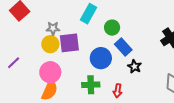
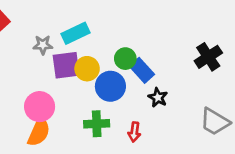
cyan rectangle: (89, 14) -> (75, 33), moved, turned 36
green circle: (112, 28) -> (125, 59), moved
yellow circle: (50, 44) -> (87, 69), moved

